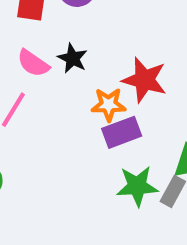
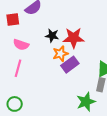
black star: (73, 58) -> (52, 36), moved
green star: (137, 186) -> (86, 102), moved

